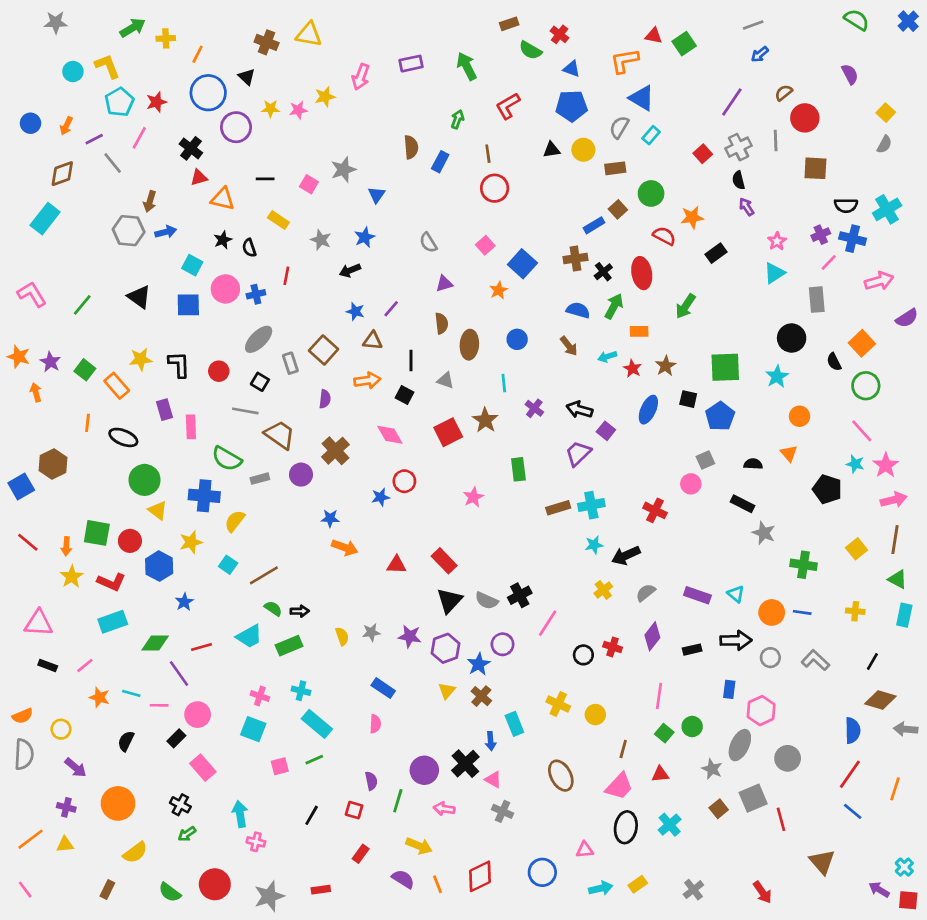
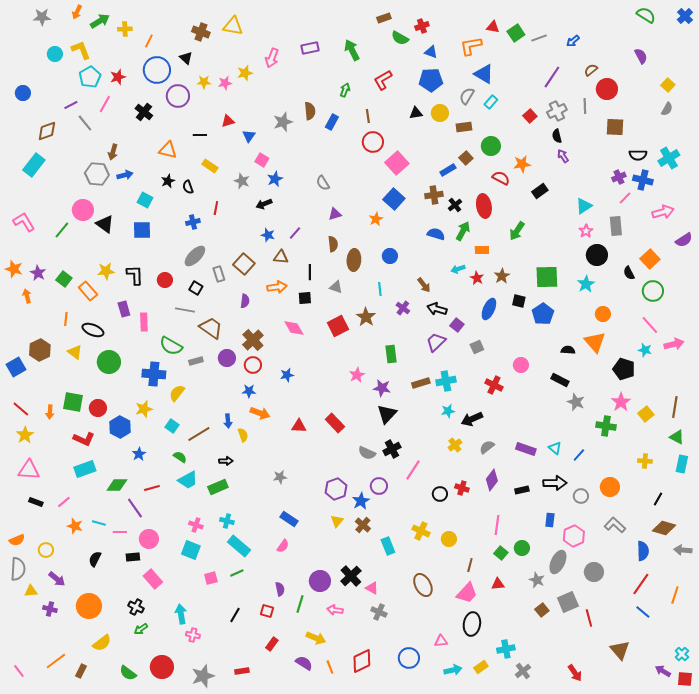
gray line: (753, 25) -> (539, 38), moved
red cross: (560, 34) -> (422, 26), turned 32
orange arrow: (66, 126) -> (77, 12), moved
gray star: (343, 170) -> (283, 122), moved
red triangle: (199, 178) -> (228, 121), moved
pink square: (309, 184) -> (262, 160), moved
blue triangle: (377, 195) -> (249, 136), moved
pink star: (777, 241) -> (586, 231), moved
pink square: (485, 245) -> (397, 163), moved, size x1.6
pink circle: (225, 289) -> (83, 210), moved
brown arrow: (569, 346) -> (424, 285), moved
black square: (404, 395) -> (305, 298), turned -32
orange triangle: (789, 453) -> (595, 342), size x1.6
gray square: (705, 460) -> (477, 347), moved
pink star: (886, 465) -> (621, 402), moved
red circle: (404, 481) -> (253, 365), moved
pink arrow: (894, 500) -> (674, 344), moved
yellow triangle: (158, 510) -> (75, 352), moved
yellow star: (72, 577) -> (25, 435), moved
black triangle: (449, 601) -> (387, 414), moved
green semicircle: (273, 609) -> (180, 457), moved
orange circle: (772, 612) -> (610, 487), moved
blue line: (802, 612) -> (579, 455), moved, turned -56
yellow semicircle: (342, 636) -> (243, 435), moved
purple star: (410, 636) -> (382, 388), moved
gray L-shape: (815, 660) -> (615, 525), moved
pink semicircle: (375, 724) -> (283, 546), turned 32
black rectangle: (176, 738) -> (133, 557), turned 40
blue arrow: (491, 741) -> (228, 421), moved
cyan cross: (670, 825) -> (506, 649), moved, turned 30
orange line: (31, 839) -> (56, 661), moved
yellow triangle: (65, 845) -> (31, 591), moved

